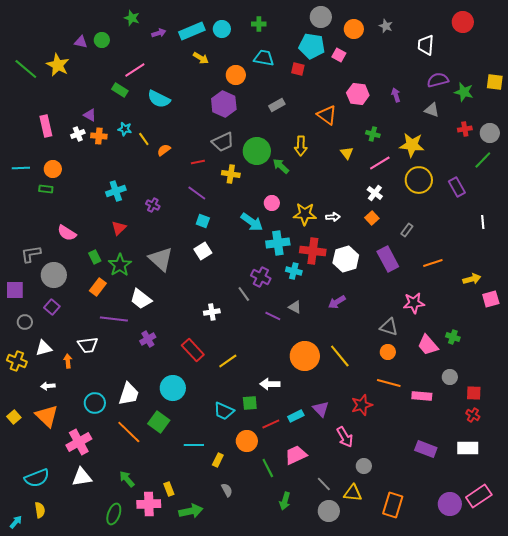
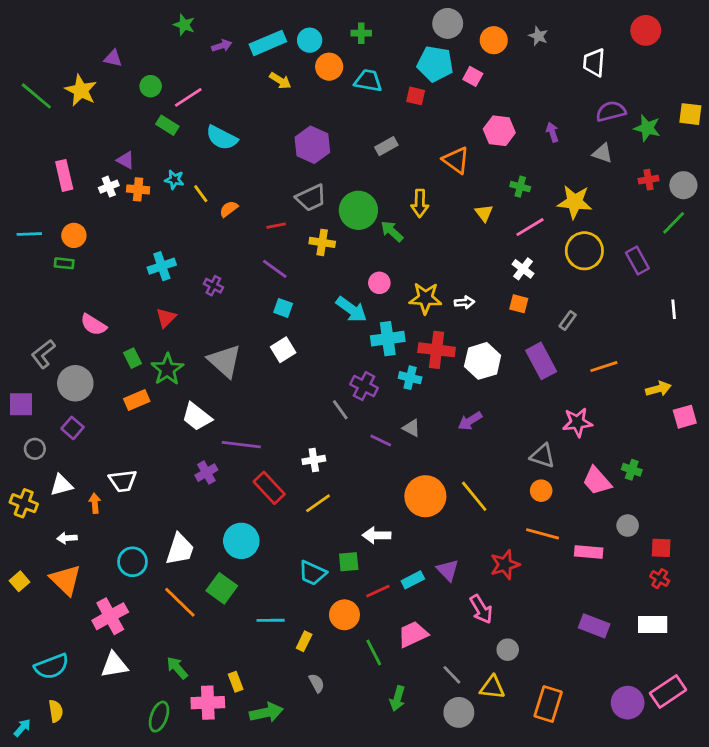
green circle: (102, 40) -> (151, 86), moved
orange circle: (236, 75) -> (329, 67), moved
orange square: (372, 218) -> (519, 304), turned -32
gray L-shape: (31, 254) -> (43, 354), turned -30
orange rectangle: (98, 287) -> (137, 400), turned 30
white cross: (212, 312) -> (314, 460), moved
purple line: (114, 319) -> (241, 445), moved

